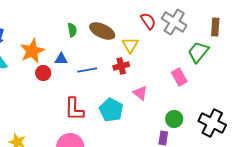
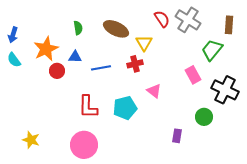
green semicircle: (72, 30) -> (78, 28), moved
cyan pentagon: (111, 110) -> (125, 108), turned 30
green circle: (174, 119) -> (204, 117), moved
black cross: (212, 123) -> (225, 90), moved

